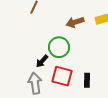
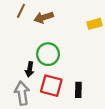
brown arrow: (75, 22) -> (44, 17), moved
black arrow: (42, 61) -> (30, 69), turned -32

